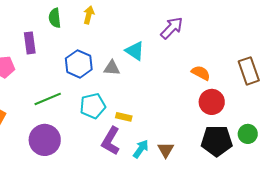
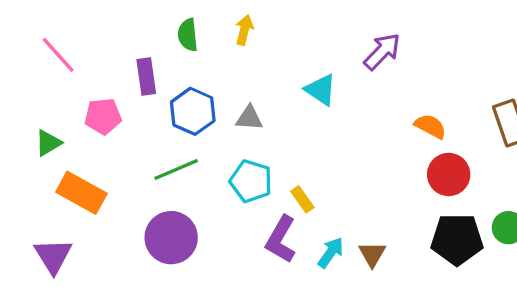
blue hexagon: (79, 64) -> (193, 111), moved
gray triangle: (112, 68) -> (249, 118), moved
cyan pentagon: (93, 106) -> (251, 181), turned 30
yellow rectangle: (124, 117) -> (302, 199), turned 42

